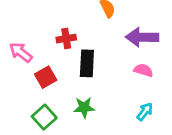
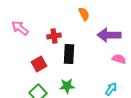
pink arrow: (21, 52) -> (20, 28), moved
pink semicircle: (143, 70) -> (119, 59), moved

